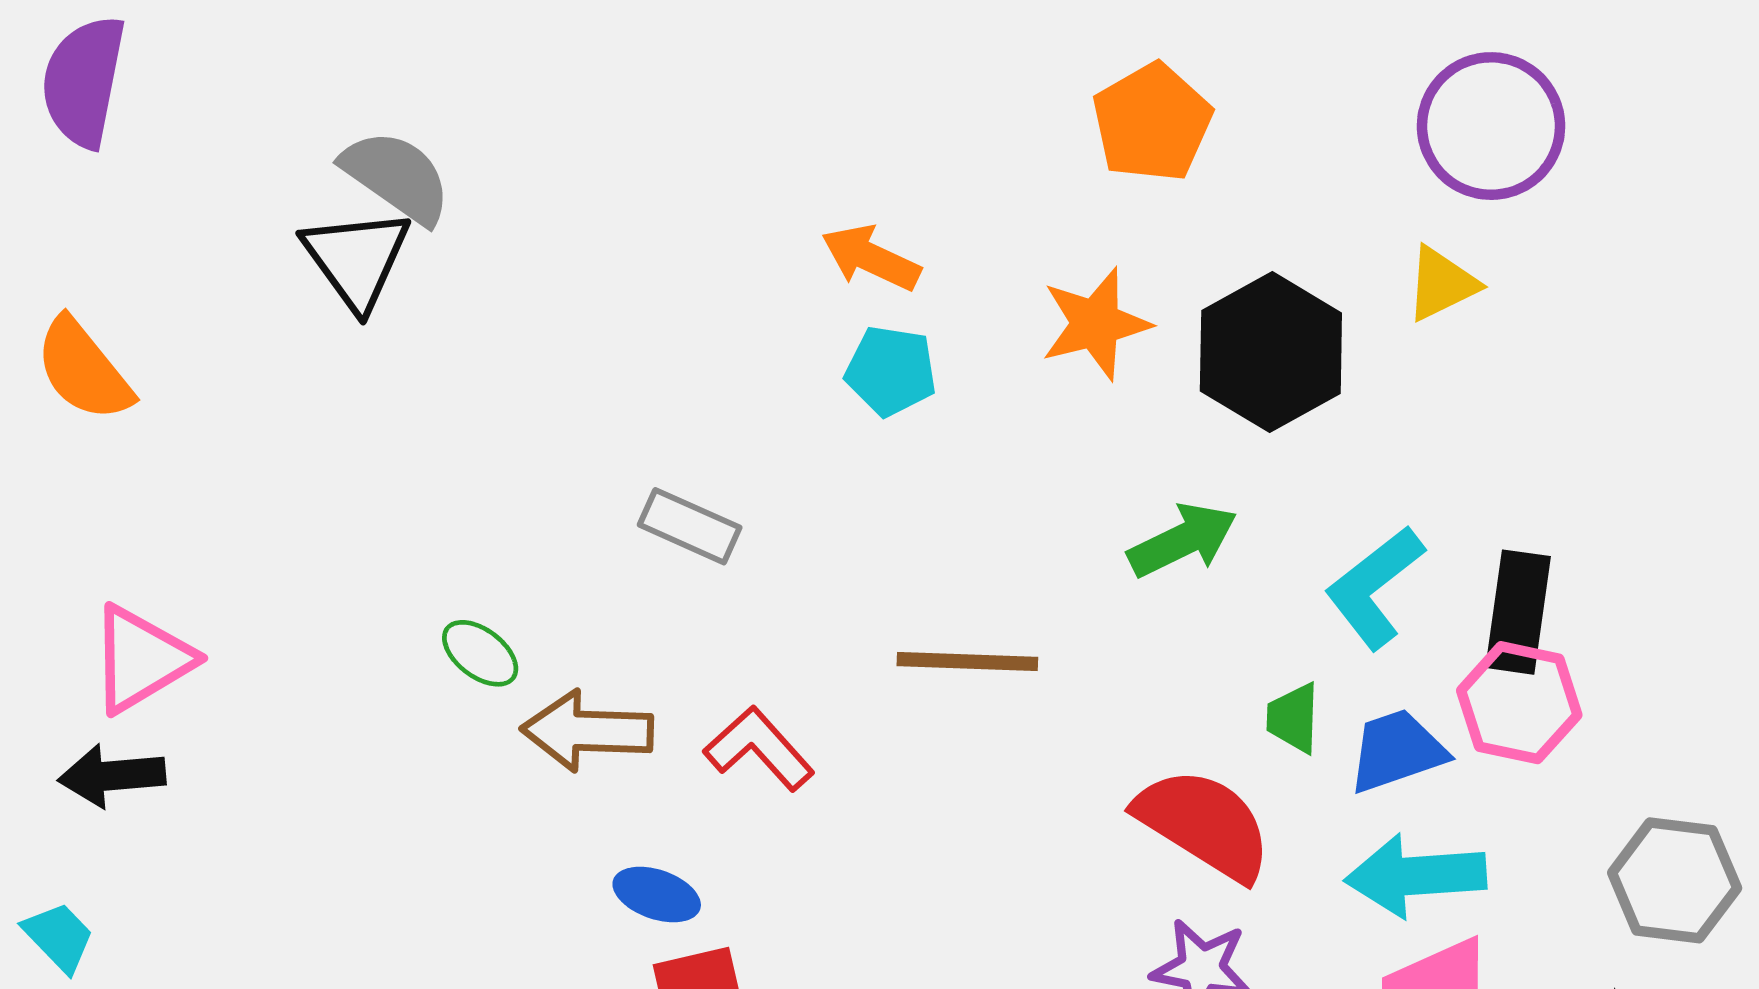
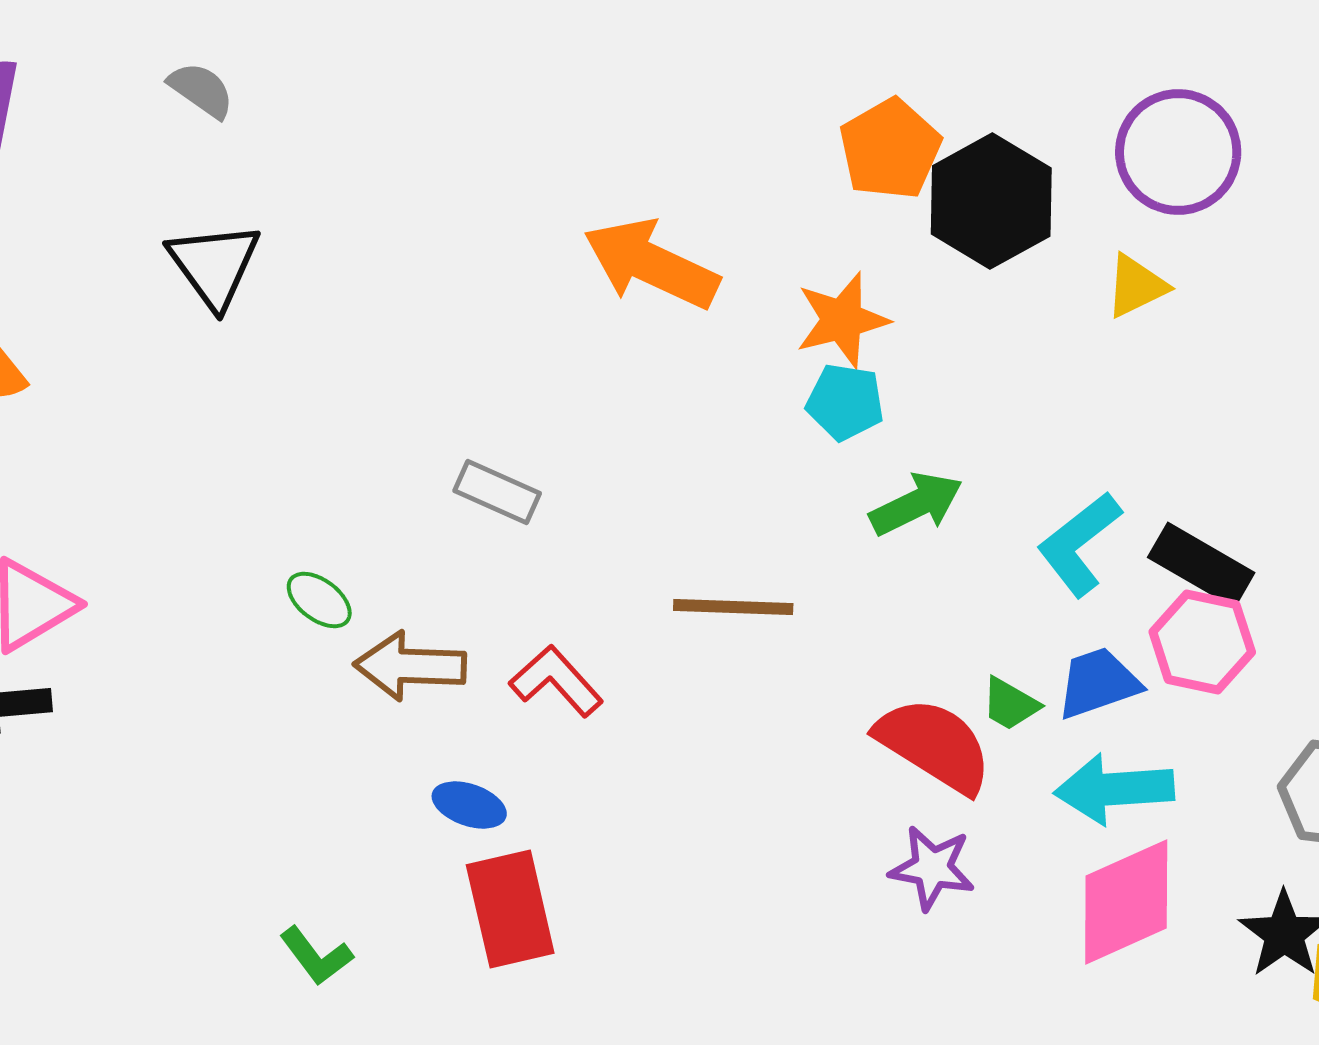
gray semicircle: (397, 177) -> (201, 90), moved, size x0.7
orange arrow: (871, 258) -> (651, 264), size x1.6
black hexagon: (1271, 352) -> (991, 201), moved
cyan pentagon: (891, 371) -> (845, 402), moved
black rectangle: (1518, 612) -> (1201, 565), turned -68
green trapezoid: (1293, 718) -> (1010, 704), moved, turned -62

